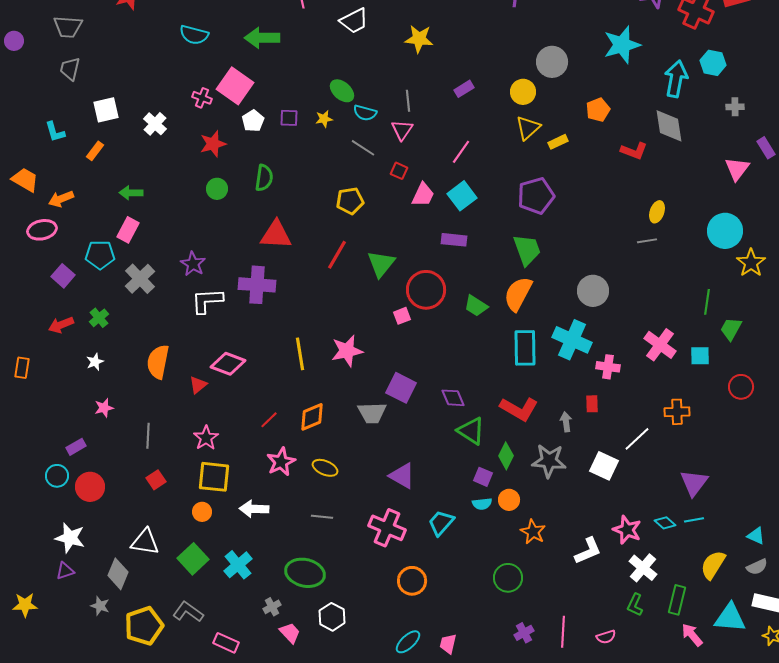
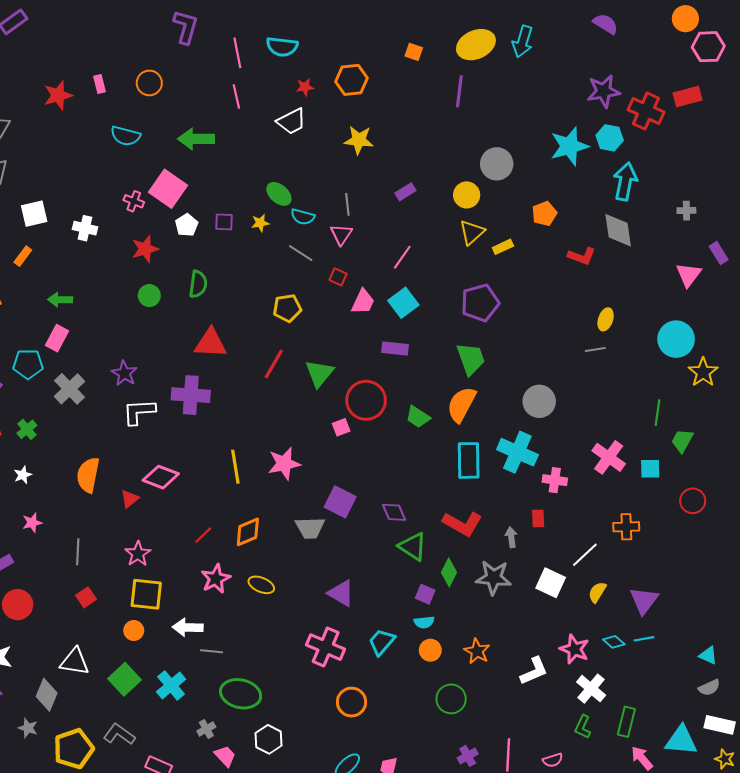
cyan hexagon: (713, 63) -> (610, 138), moved
white cross: (155, 124) -> (85, 228), turned -30
orange circle: (509, 500) -> (430, 650), moved
gray line: (322, 517) -> (212, 651), moved
yellow semicircle: (713, 565) -> (597, 592), moved, size x0.7

